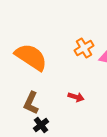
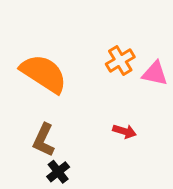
red arrow: (76, 97) -> (125, 131), moved

